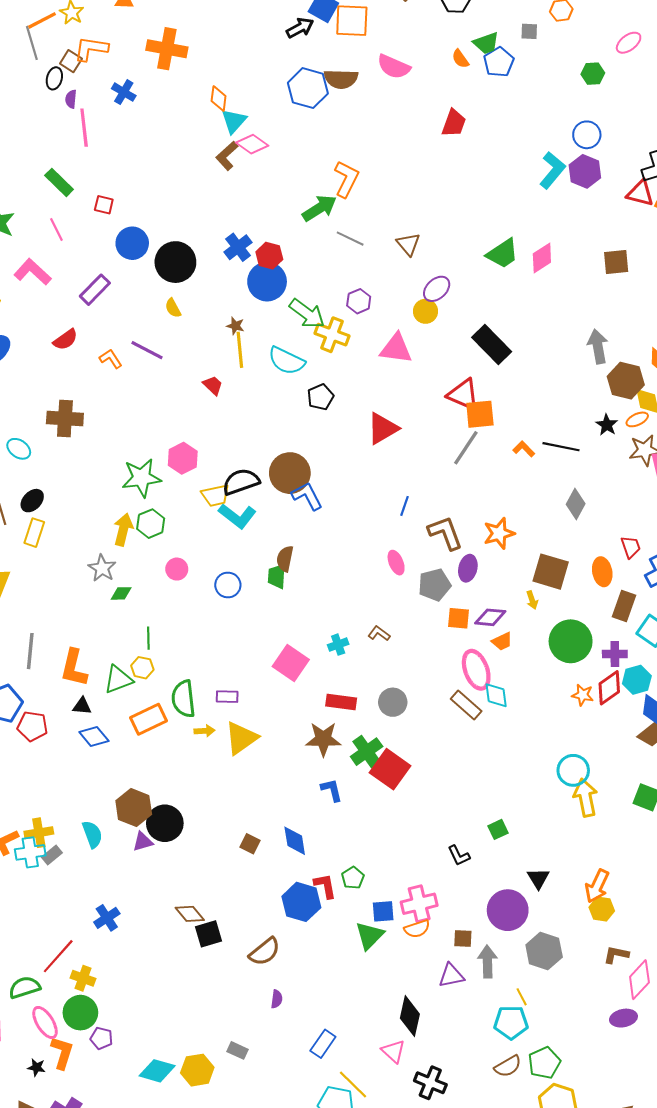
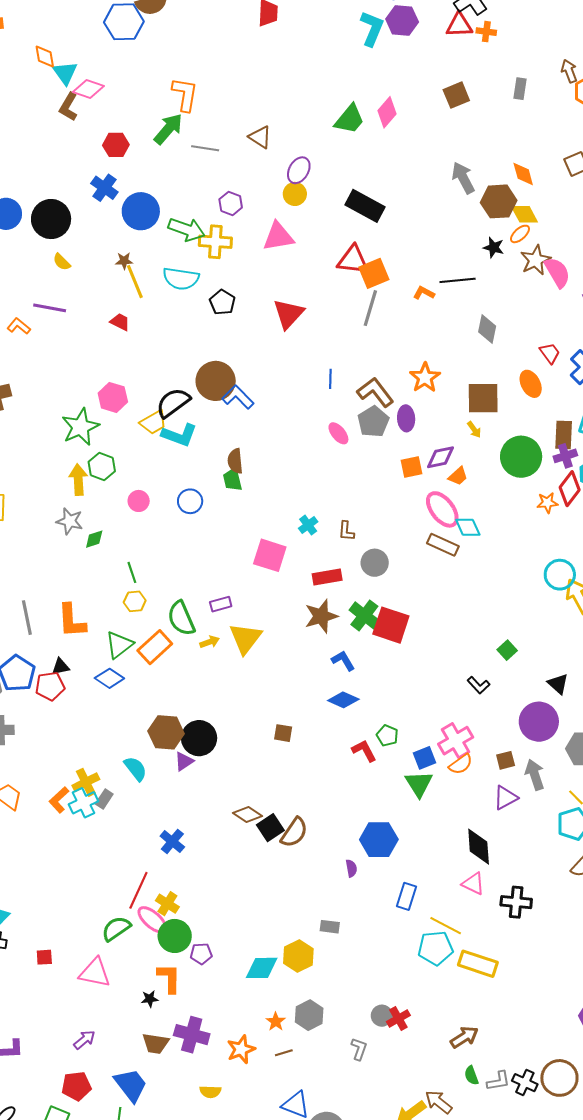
red hexagon: (269, 256) -> (116, 145), moved
gray pentagon: (435, 585) -> (373, 422), moved
brown rectangle: (624, 606) -> (564, 435), moved
brown L-shape: (379, 633) -> (346, 531), moved, turned -105
green triangle: (118, 679) -> (119, 645), moved
black triangle: (82, 706) -> (61, 667), moved
blue diamond: (295, 841) -> (343, 700), moved, turned -40
blue hexagon: (301, 902) -> (379, 840), moved
brown semicircle: (265, 952) -> (294, 833), moved
yellow cross: (83, 978) -> (167, 904), turned 30
pink ellipse: (45, 1022) -> (152, 920), moved

